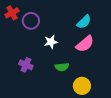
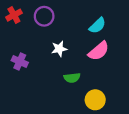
purple circle: (31, 21) -> (44, 16), moved
purple cross: (26, 65) -> (20, 62), moved

